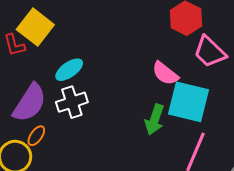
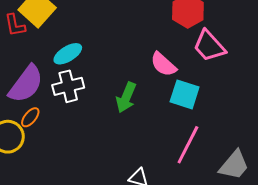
cyan square: (189, 102) -> (185, 94), size x0.7
green arrow: (155, 120) -> (126, 97), moved

